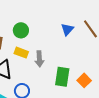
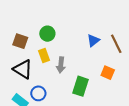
yellow rectangle: (21, 53) -> (44, 56), turned 40
orange square: (84, 80) -> (108, 73), moved, turned -32

